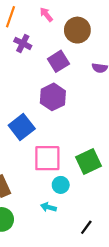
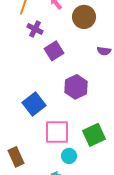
purple square: (58, 61) -> (54, 51), moved
purple hexagon: (53, 97) -> (76, 87), moved

